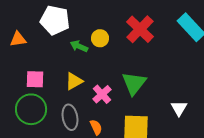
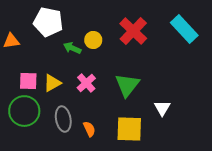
yellow triangle: (74, 81) -> (52, 83), moved
pink cross: (102, 94) -> (86, 83), moved
white triangle: (179, 108) -> (162, 108), moved

